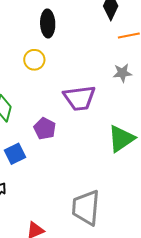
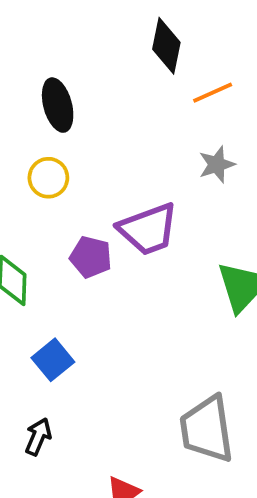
purple pentagon: (45, 129) -> (91, 257), moved

